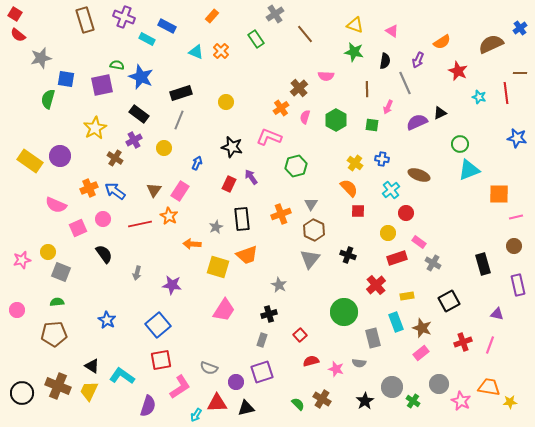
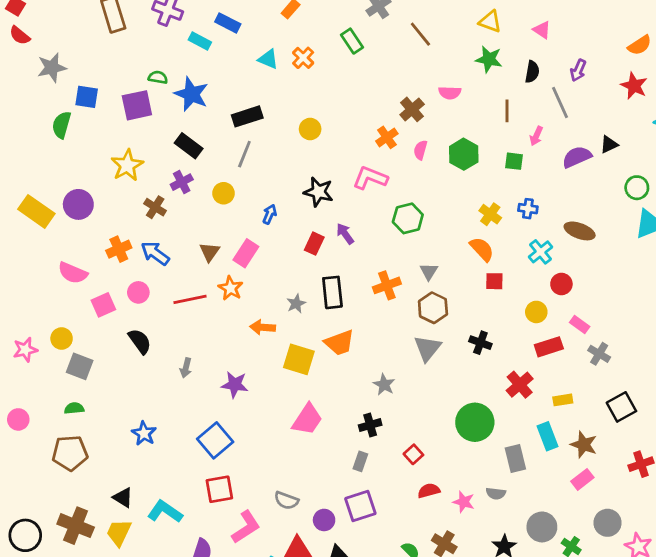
orange semicircle: (442, 42) -> (640, 45), moved

